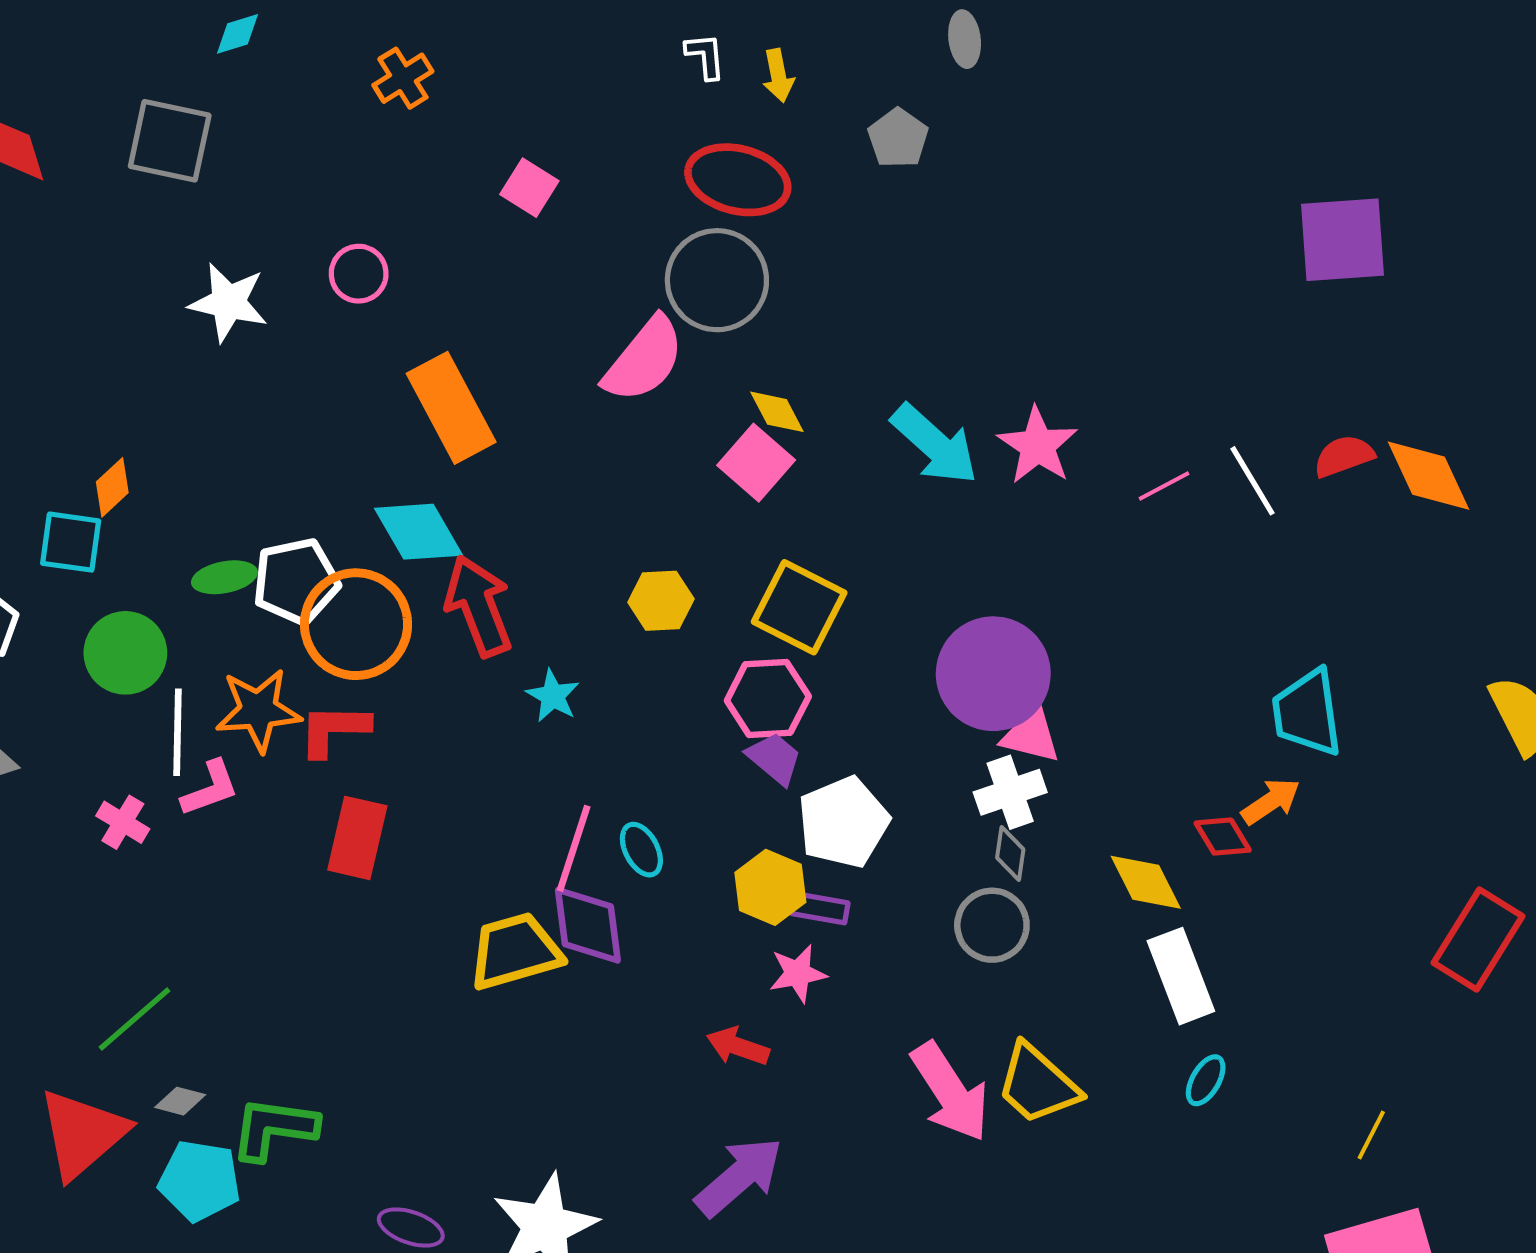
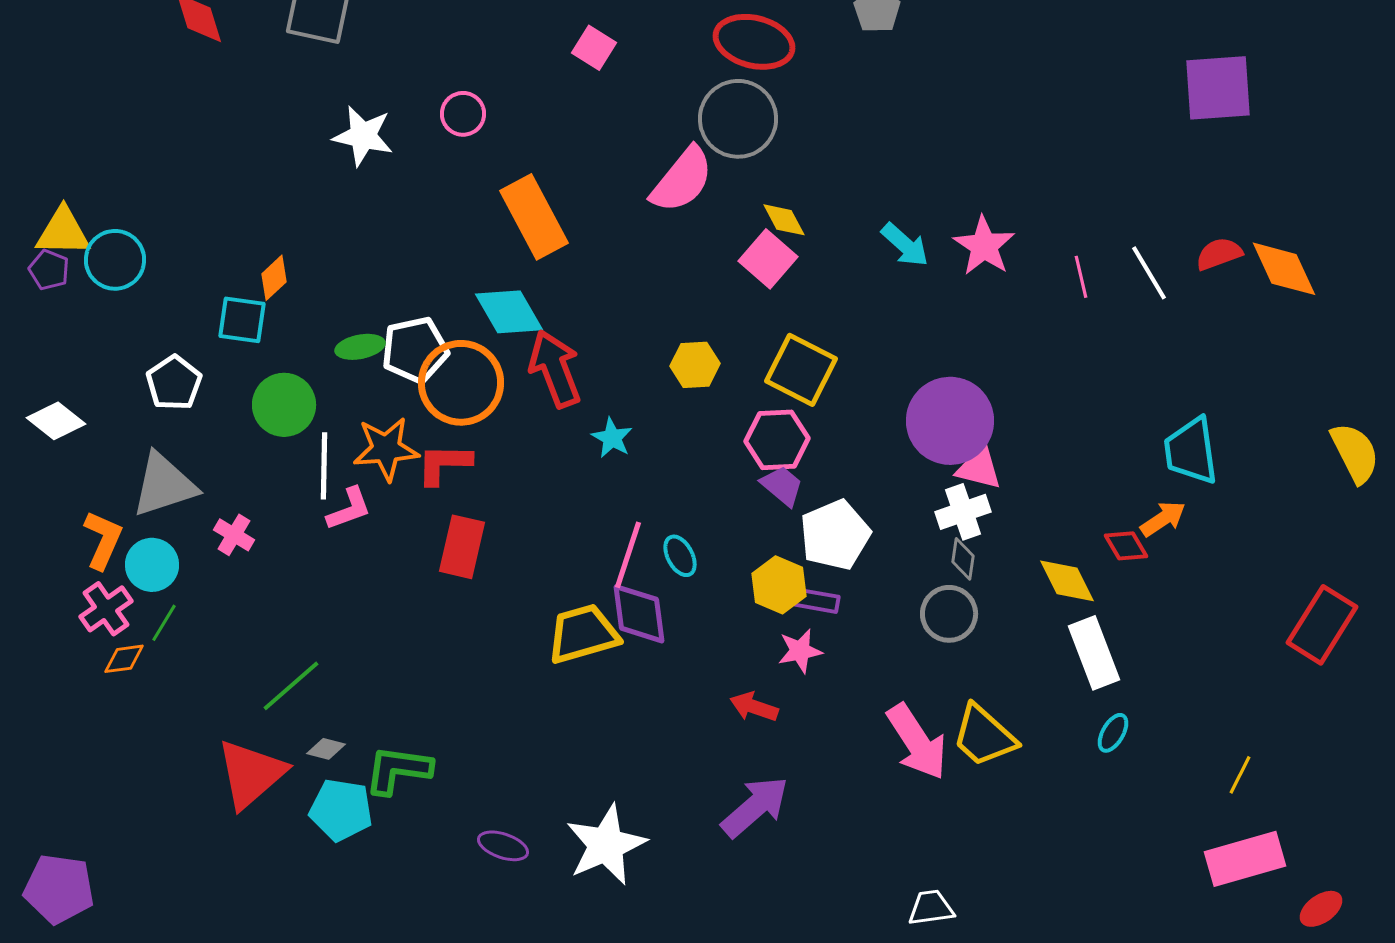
cyan arrow: (935, 444) -> (905, 245), size x0.7
pink line: (1164, 486) -> (1081, 277), turned -75
pink cross: (123, 822) -> (234, 535), moved

